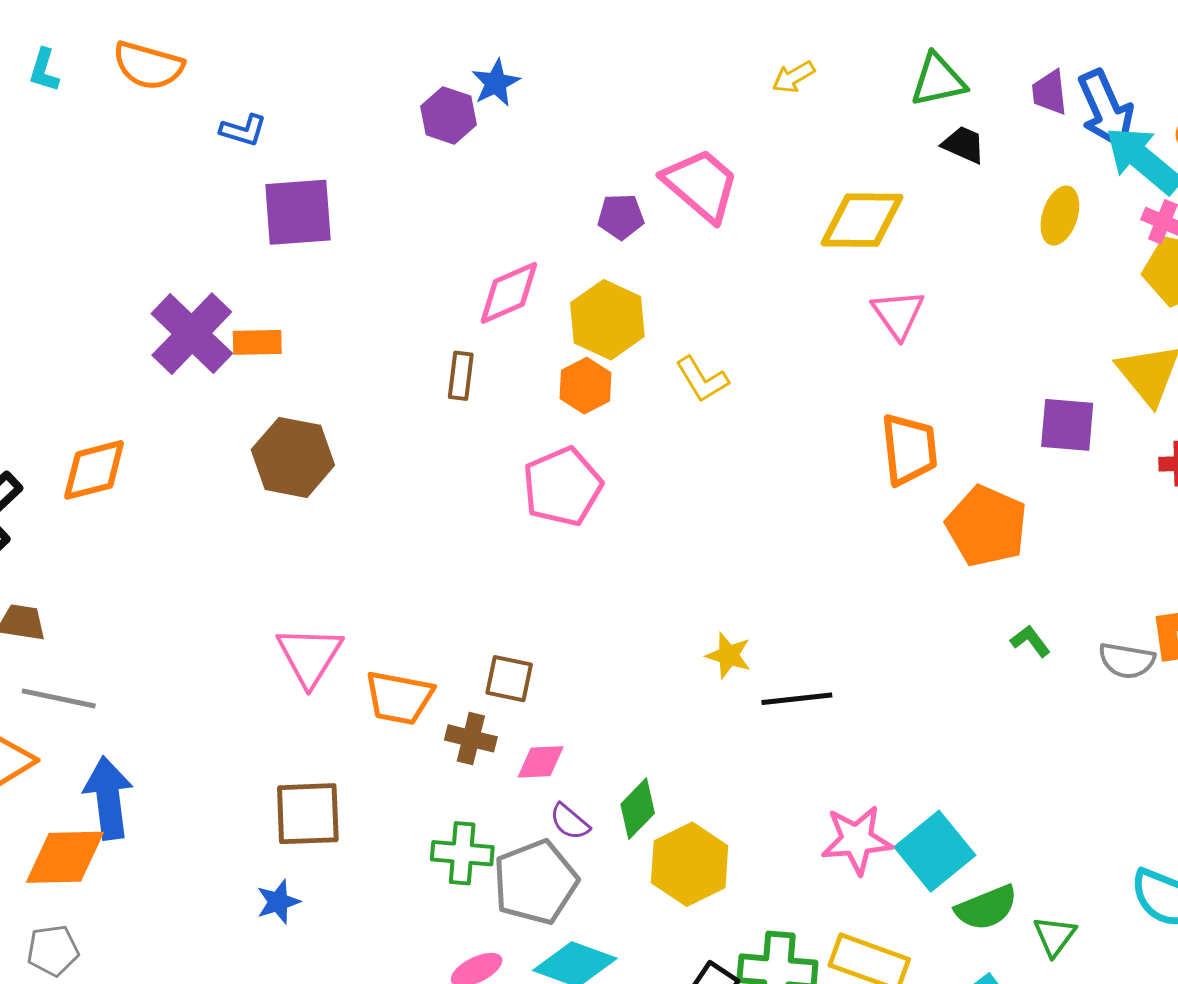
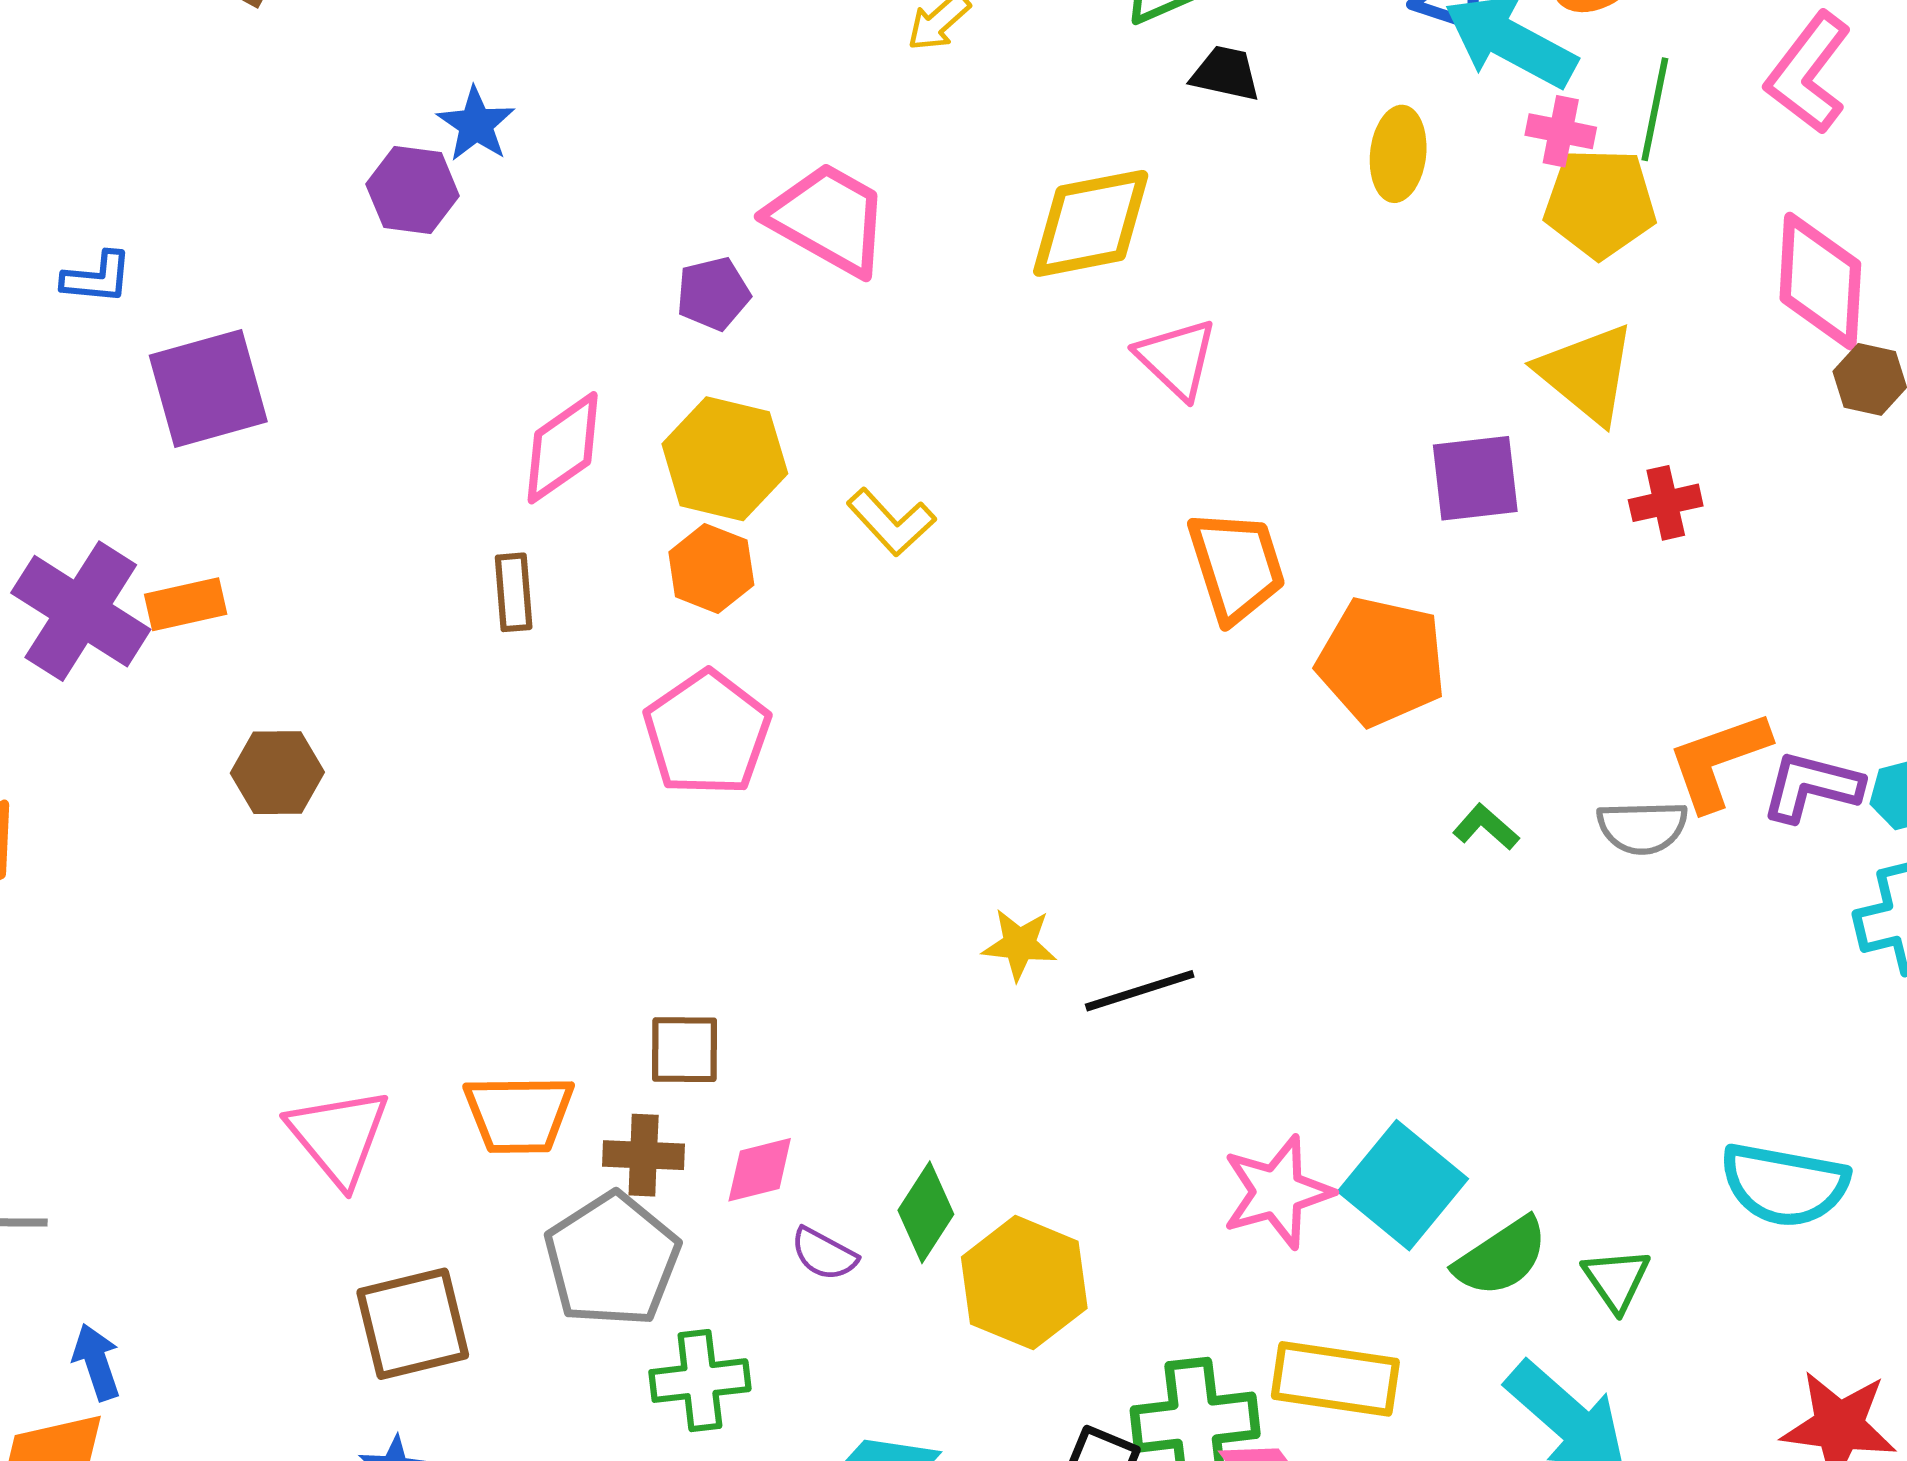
brown hexagon: (293, 457) -> (277, 773), size x0.7
pink triangle: (310, 656) -> (339, 1137), moved
blue arrow: (108, 798) -> (96, 1362), size x0.6
green cross: (462, 853) -> (700, 1381), moved
gray pentagon: (535, 882) -> (612, 1260), moved

